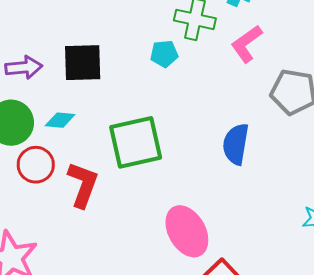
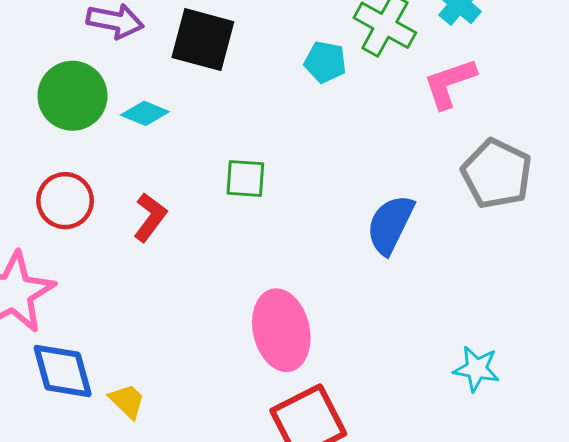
green square: (136, 142) -> (245, 178), size x0.5
red circle: (36, 165) -> (65, 201), moved
red L-shape: (83, 185) -> (150, 217), size x0.7

